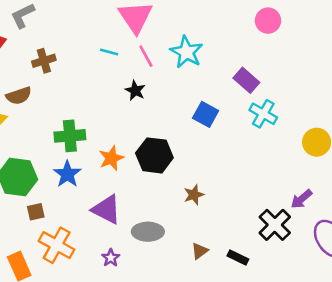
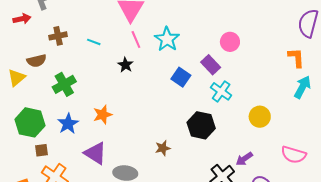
pink circle: (268, 21) -> (230, 42), moved
cyan line: (109, 52) -> (94, 42), moved
blue square: (206, 114) -> (181, 77), moved
green cross: (70, 136) -> (64, 84), moved, turned -30
black hexagon: (154, 155) -> (201, 125), moved

